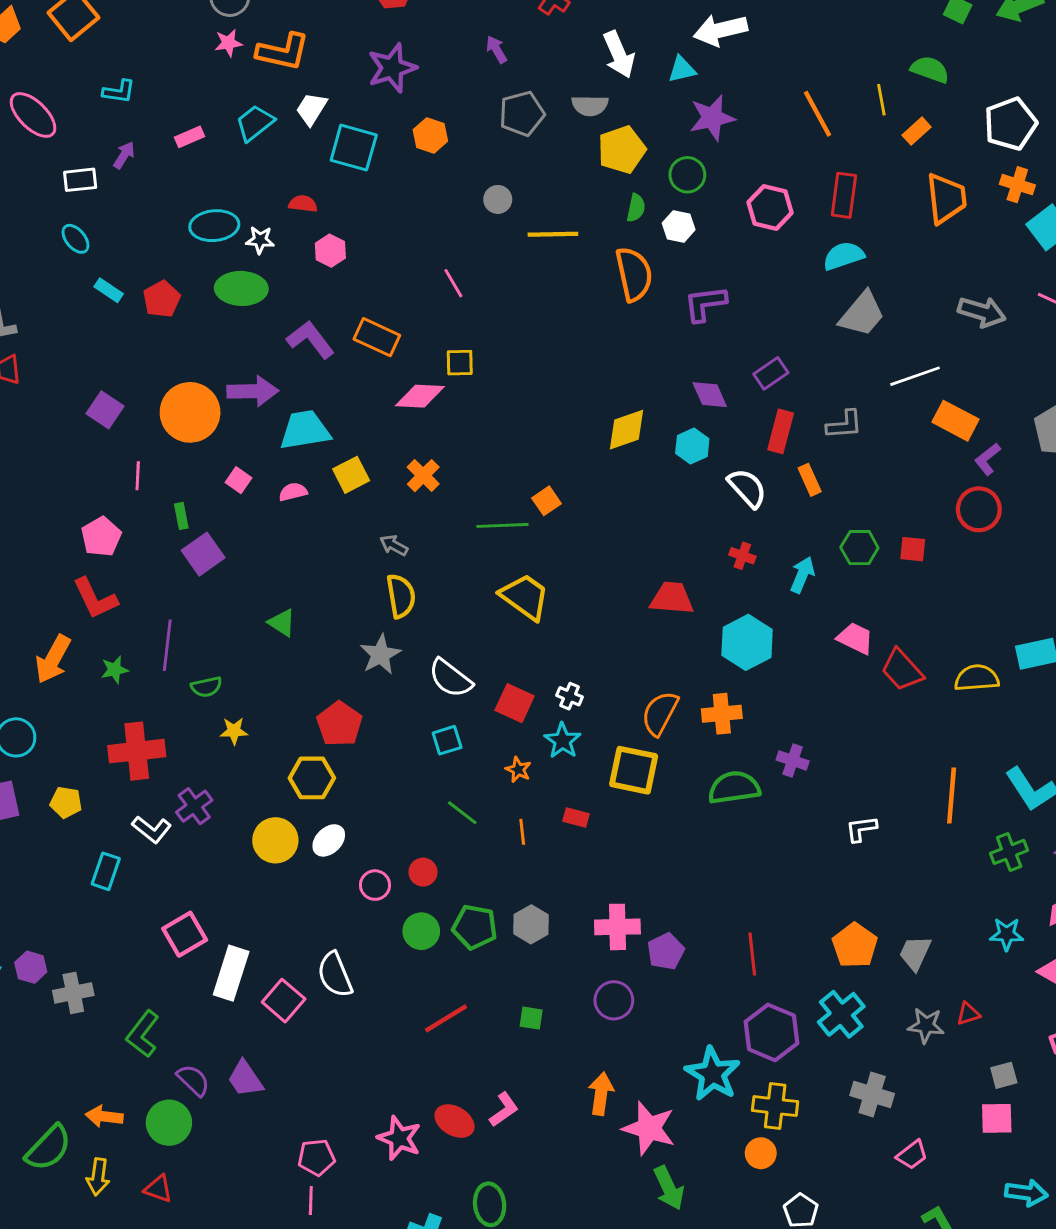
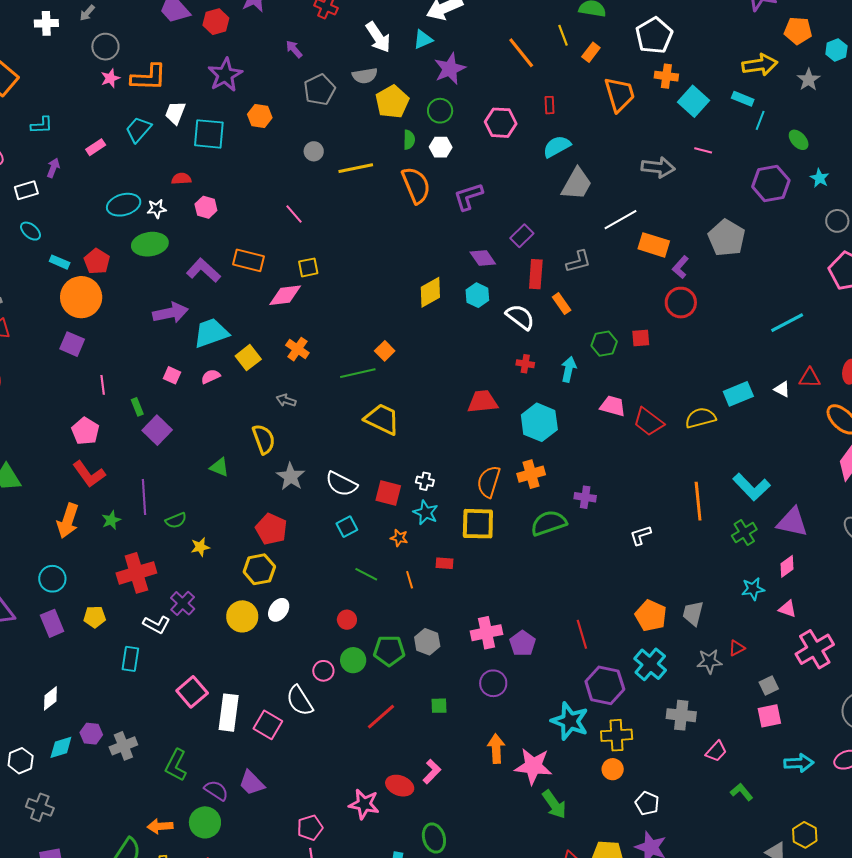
red rectangle: (844, 195) -> (549, 105), size x0.6
orange circle: (190, 412) -> (81, 297), moved
yellow semicircle: (401, 596) -> (264, 439), moved
pink circle: (375, 885) -> (323, 671), moved

